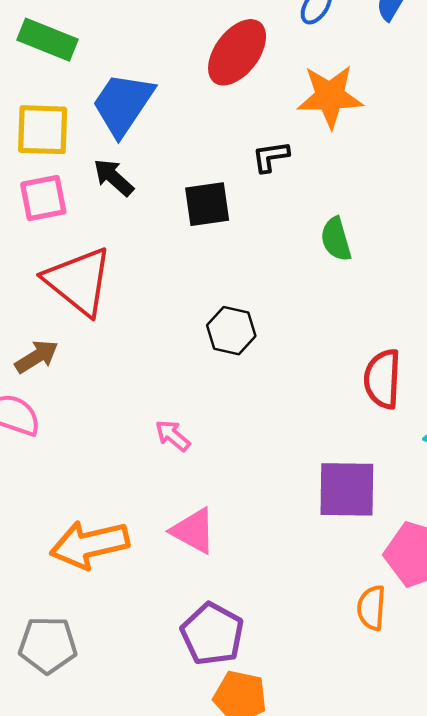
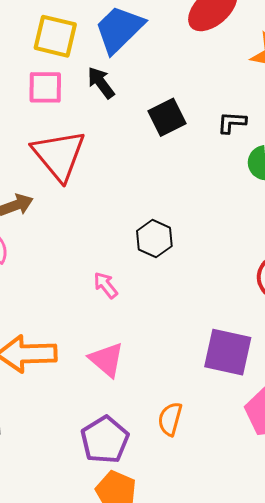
black L-shape: (271, 157) -> (232, 122), moved
black square: (207, 204) -> (167, 117), turned -30
black hexagon: (231, 331) -> (154, 239), moved
orange semicircle: (371, 608) -> (170, 419), moved

